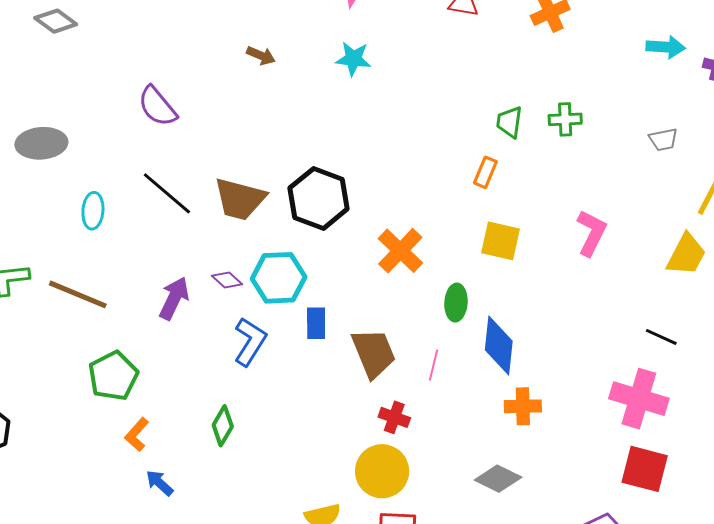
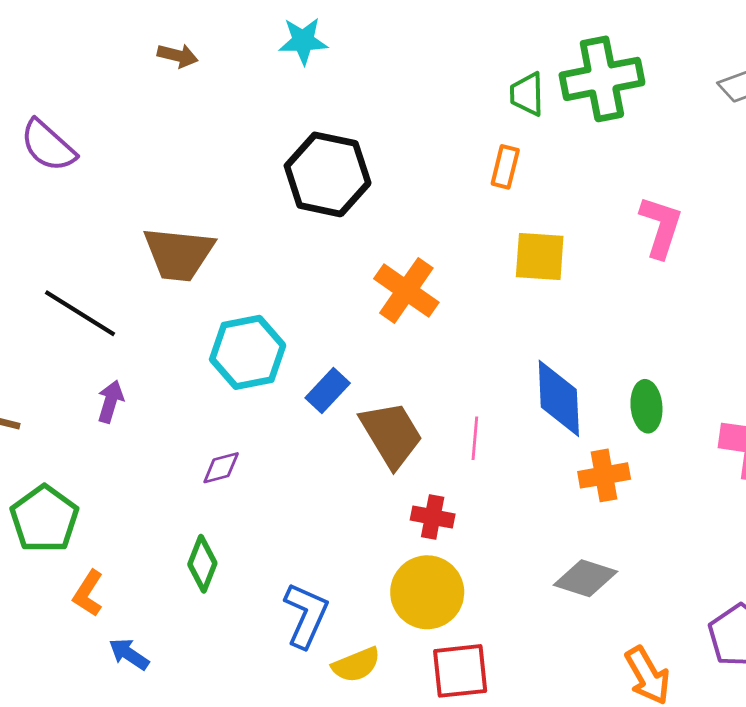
green cross: (565, 119) -> (602, 79), size x1.8
black line: (167, 193) -> (80, 313), moved
black hexagon: (319, 198) -> (328, 174), moved
purple diamond: (227, 280) -> (221, 468), moved, turned -48
purple arrow: (174, 298) -> (110, 401), size x0.7
green ellipse: (456, 303) -> (646, 406), moved
blue rectangle: (316, 323) -> (328, 390), moved, turned 52
blue L-shape: (250, 342) -> (306, 615), moved

